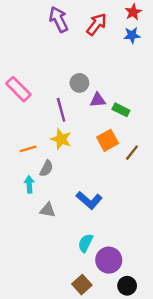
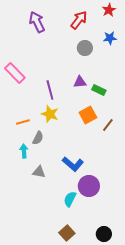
purple arrow: (59, 19) -> (37, 22), moved
blue star: (132, 35) -> (110, 38), moved
gray circle: (79, 83) -> (85, 48), moved
purple circle: (109, 260) -> (89, 186), moved

